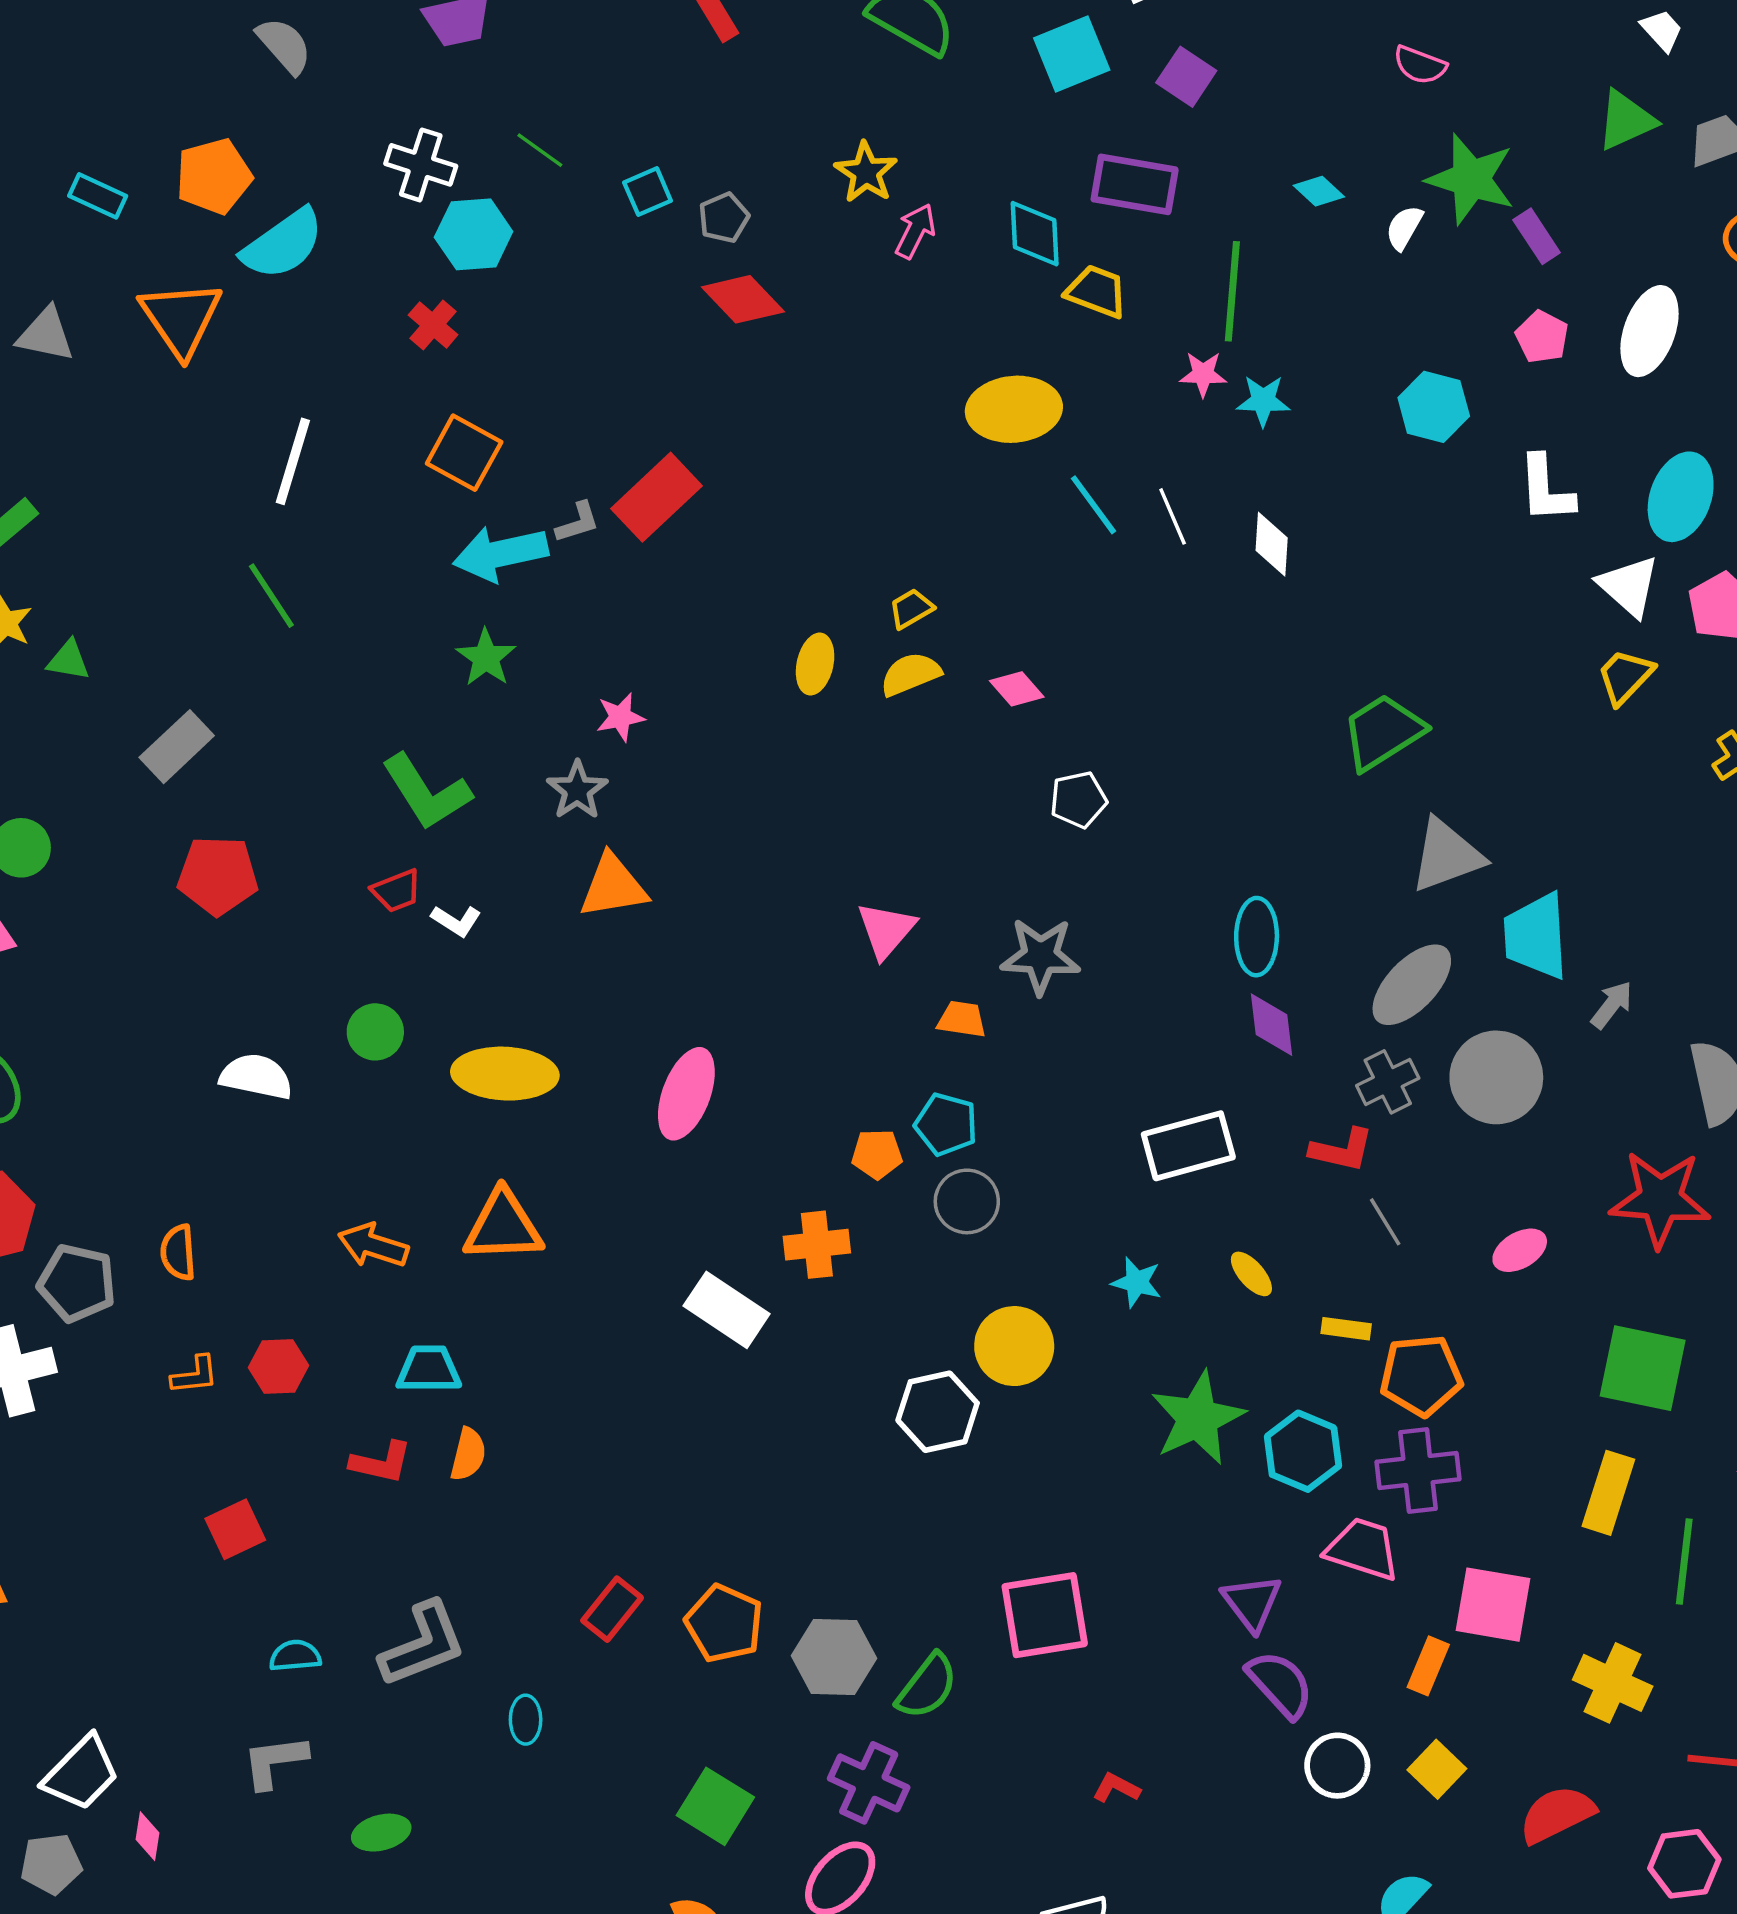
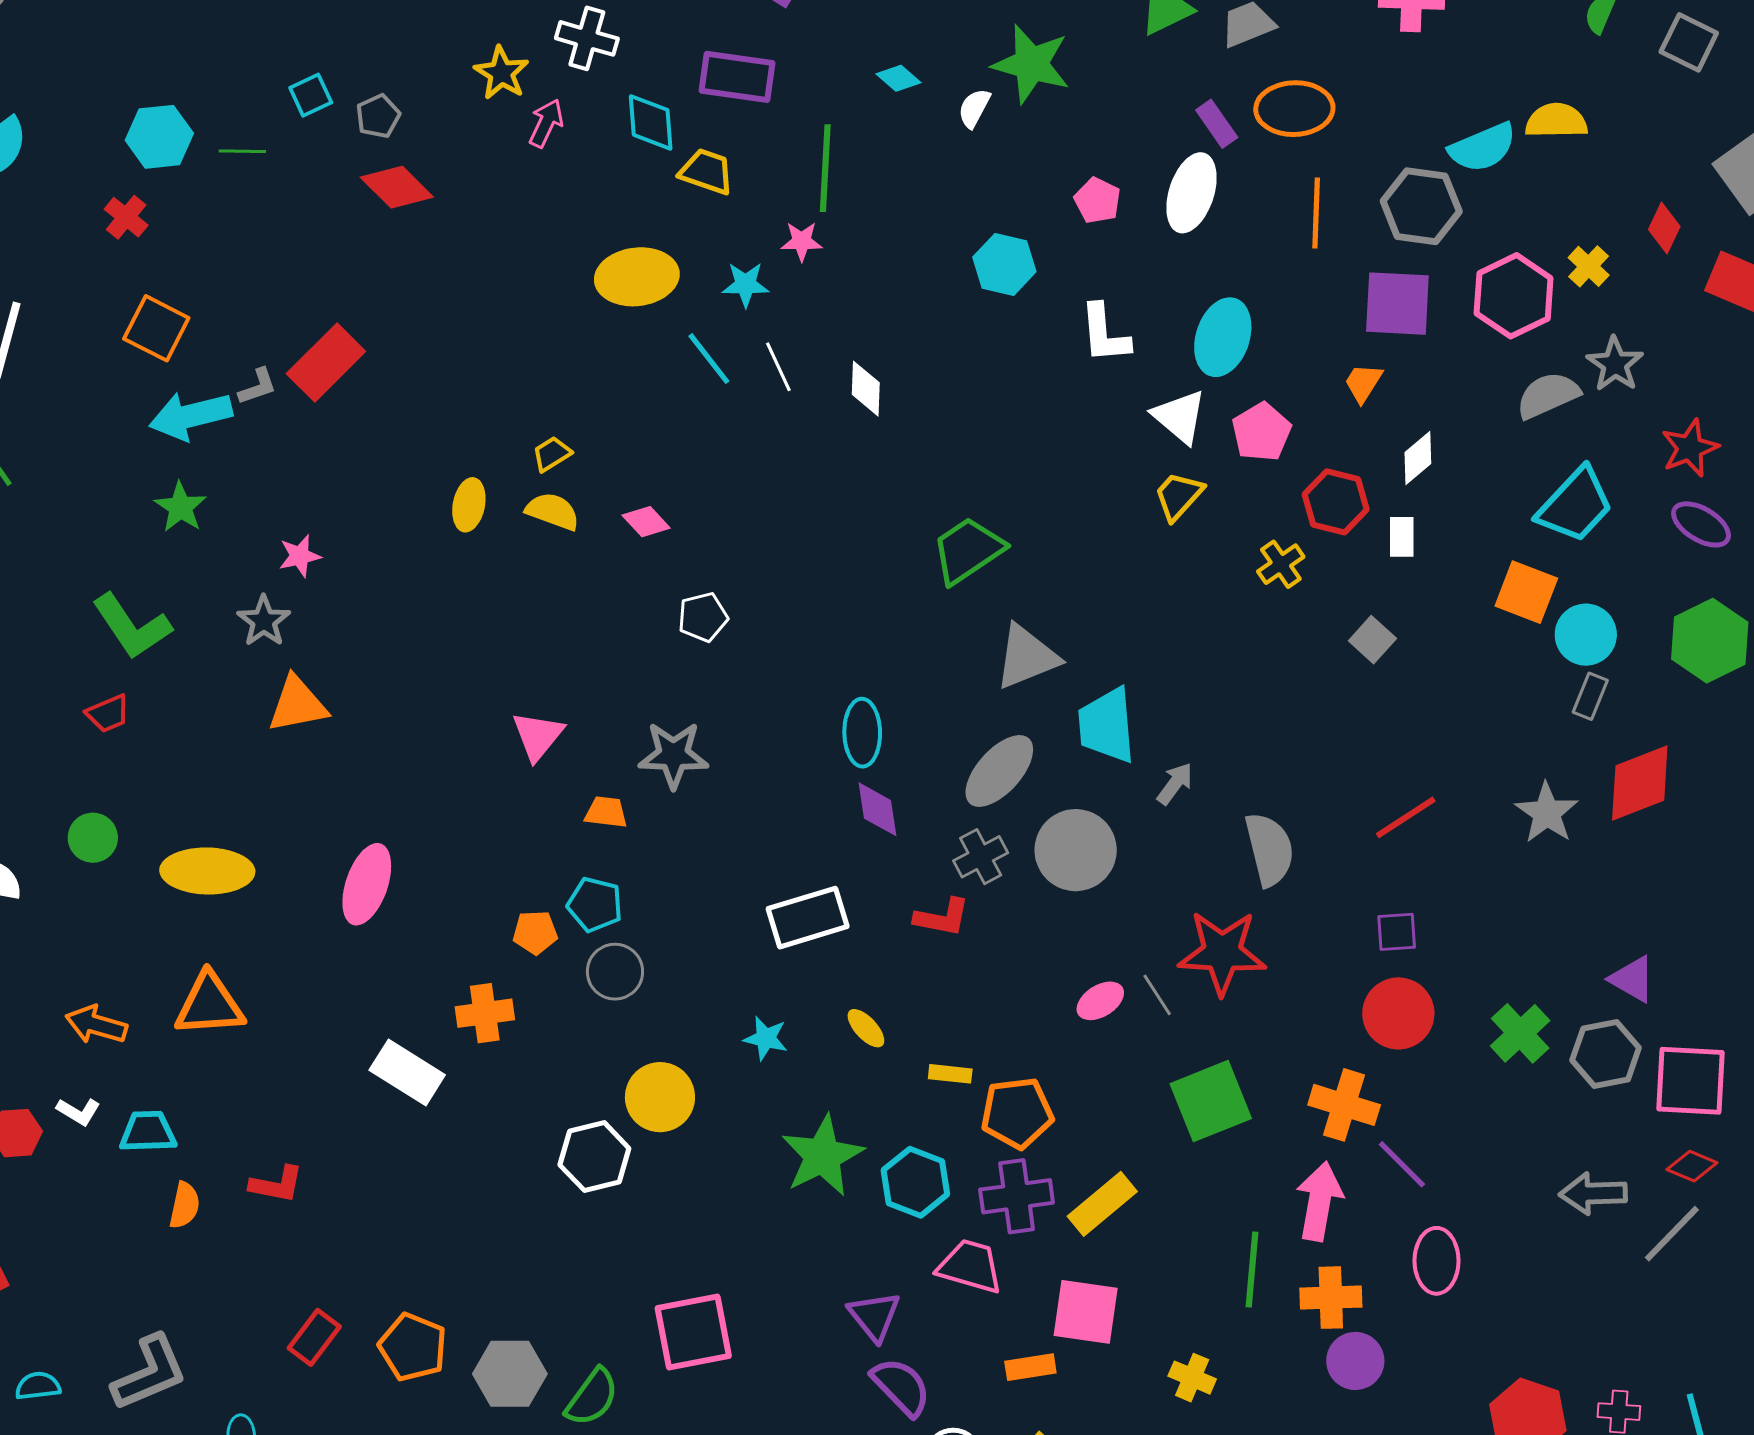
green line: (540, 150) -> (242, 151), moved, turned -33
white cross: (421, 165) -> (587, 38), moved
purple rectangle: (1537, 236) -> (1217, 124), moved
cyan star: (1263, 401) -> (746, 285), moved
yellow semicircle: (910, 674) -> (553, 511), turned 44
white L-shape: (456, 921) -> (78, 1111), moved
gray line: (1385, 1222) -> (1157, 995), moved
green square: (1643, 1368) -> (1211, 1101), turned -32
red L-shape: (381, 1462) -> (277, 1184), moved
yellow rectangle: (1608, 1493) -> (1102, 1204), moved, turned 34
orange rectangle: (1428, 1666) -> (1030, 1367), turned 60
yellow cross: (1613, 1683) -> (1192, 1378), size x0.7

